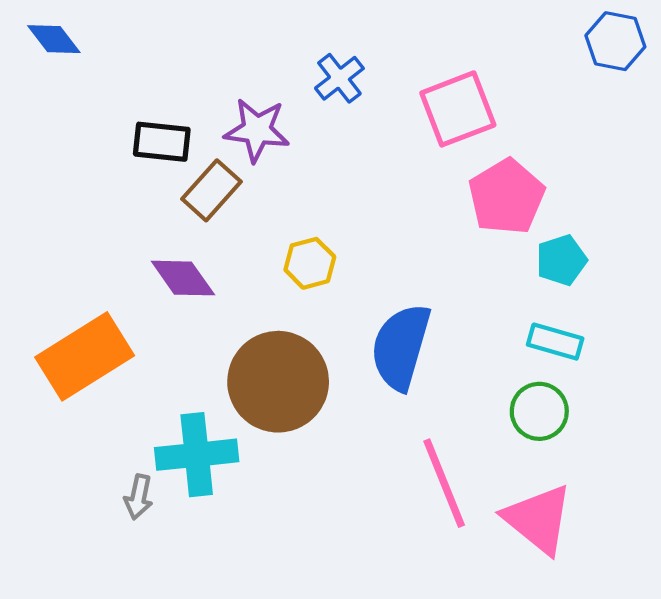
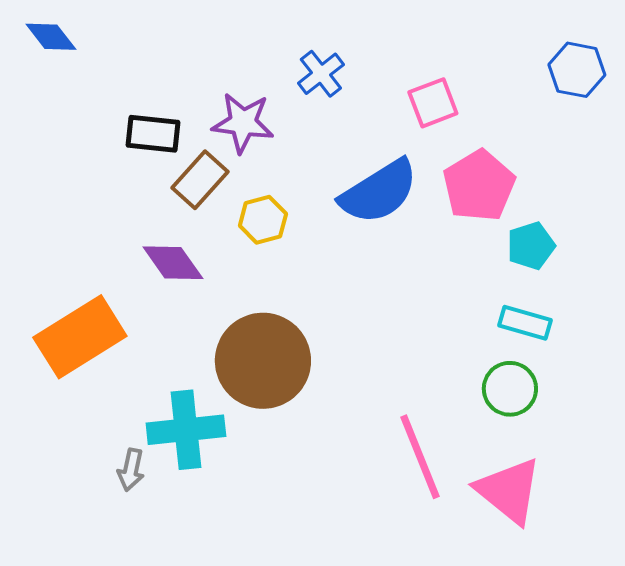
blue hexagon: (615, 41) -> (577, 70), moved
pink square: (458, 109) -> (433, 103), size x0.7
yellow hexagon: (310, 263) -> (263, 220), moved
blue semicircle: (401, 347) -> (379, 192), moved, turned -138

